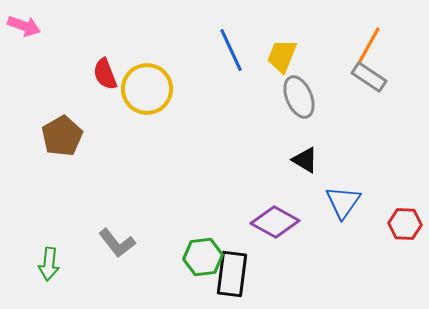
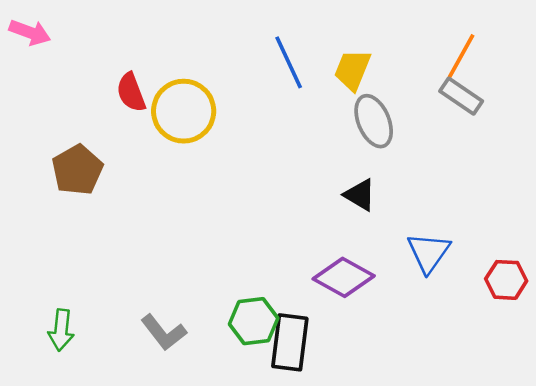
black triangle: (305, 160) -> (360, 195), moved
gray L-shape: (117, 243) -> (164, 332), moved

